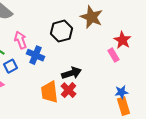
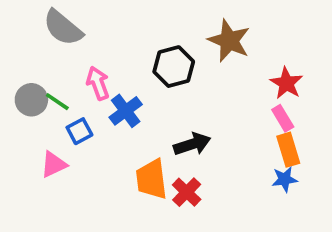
blue cross: (35, 55) -> (126, 111), turned 30
pink rectangle: (113, 55) -> (283, 118), moved
red cross: (68, 90) -> (187, 192), moved
orange rectangle: (123, 106) -> (288, 150), moved

